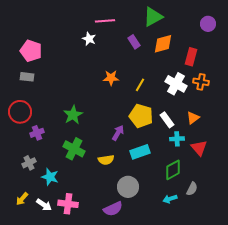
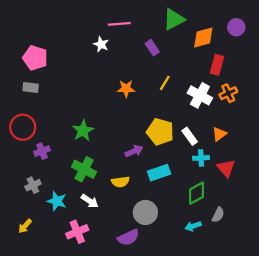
orange diamond: (163, 44) -> (203, 37), moved
orange cross: (201, 82) -> (228, 93), turned -35
yellow line: (140, 85) -> (165, 83), moved
purple arrow: (118, 133) -> (134, 151), turned 35
pink cross: (68, 204) -> (77, 232), turned -30
white arrow: (44, 205) -> (90, 201), moved

